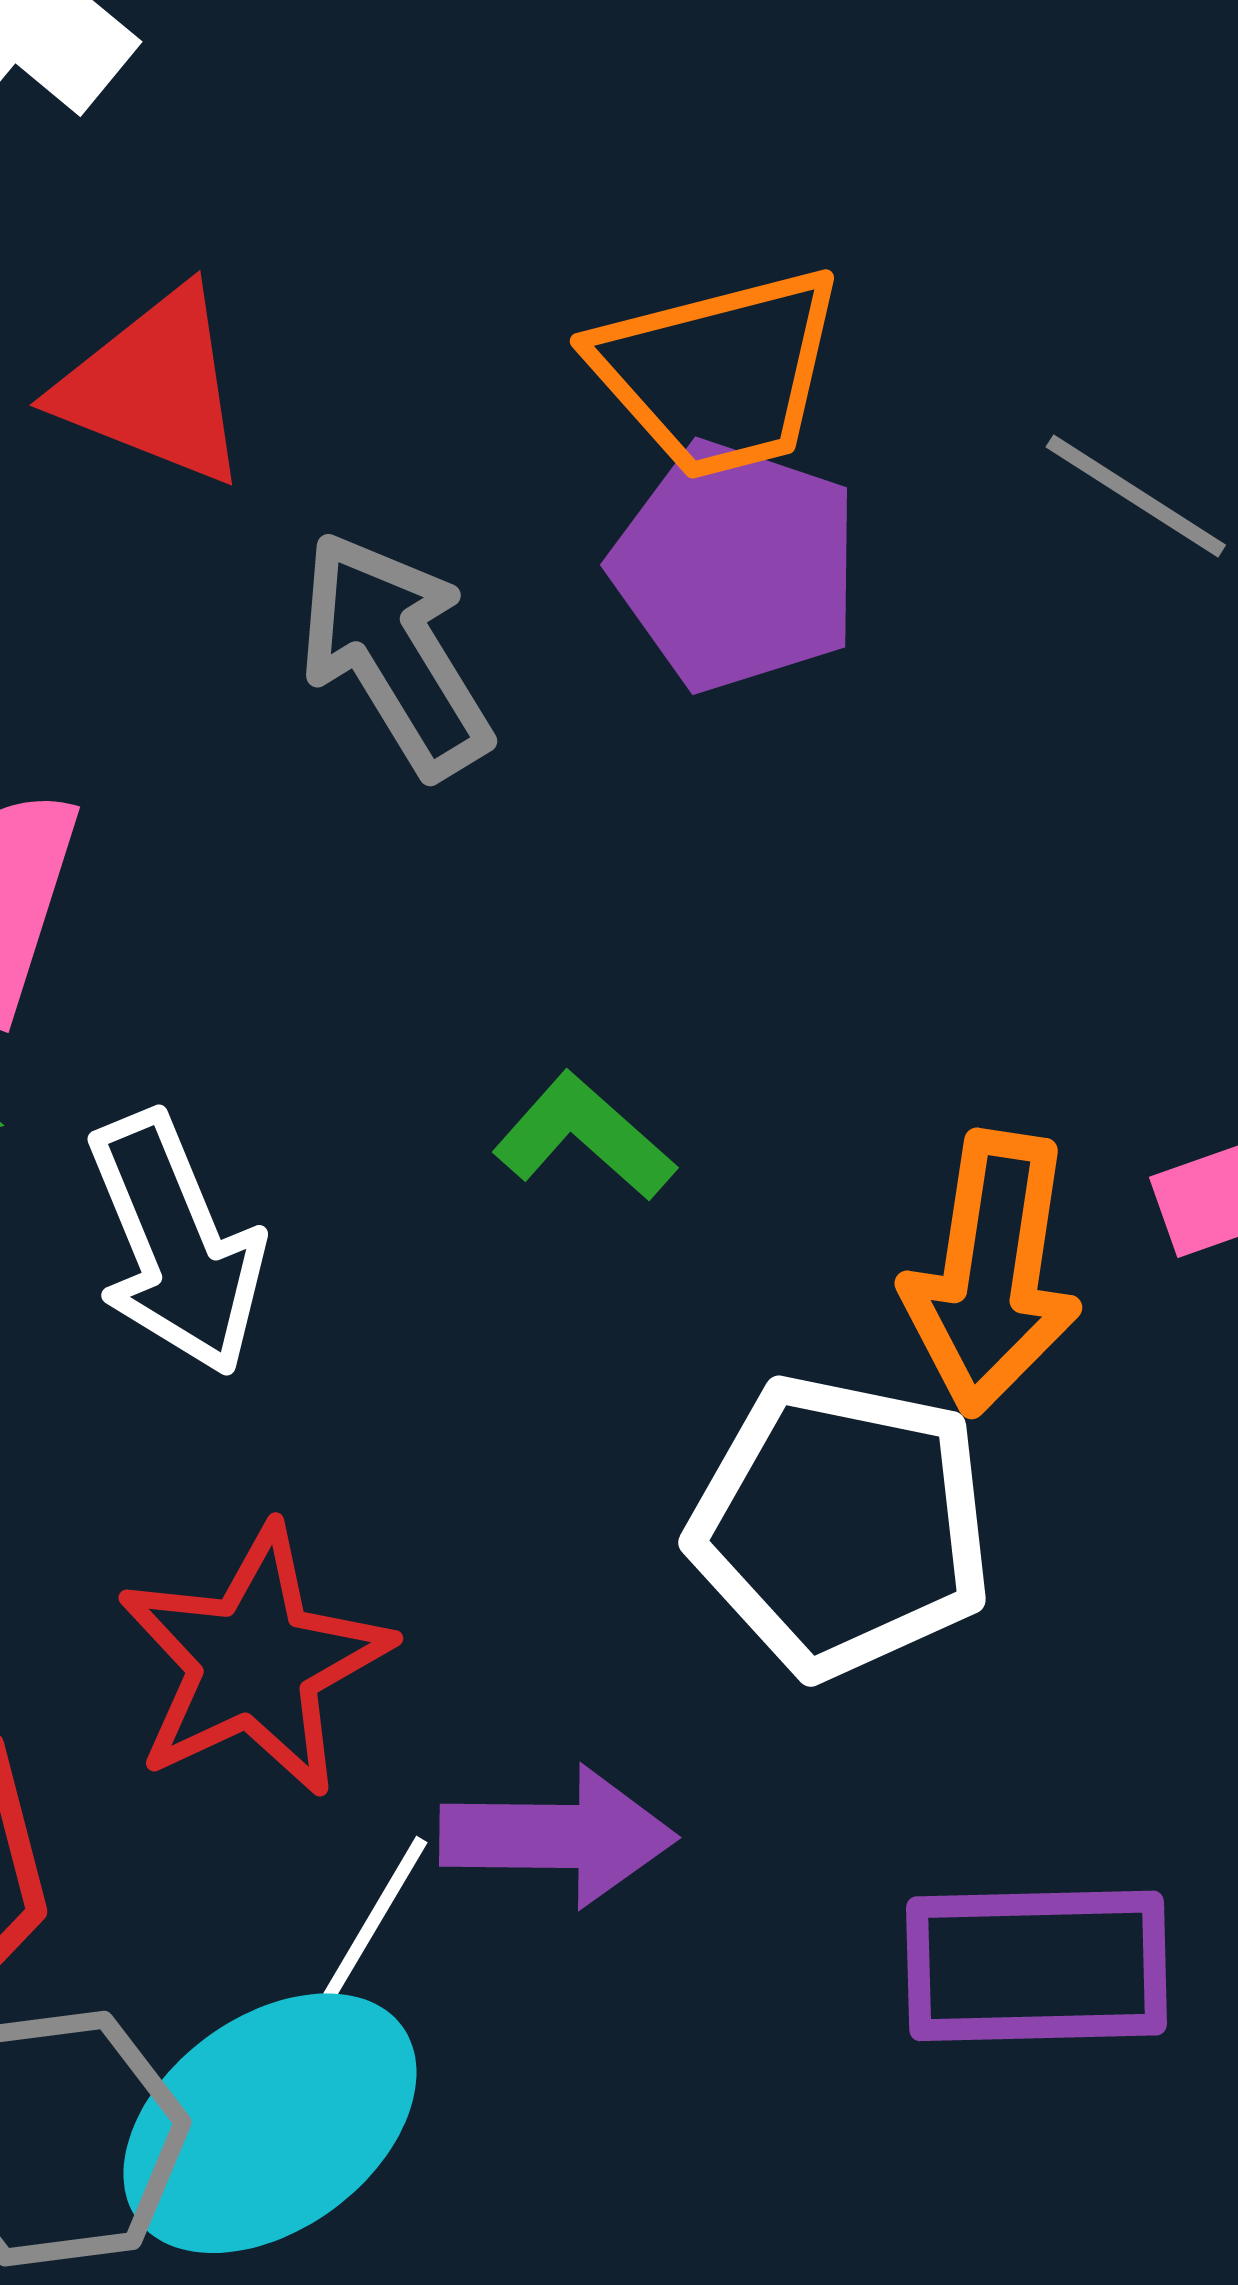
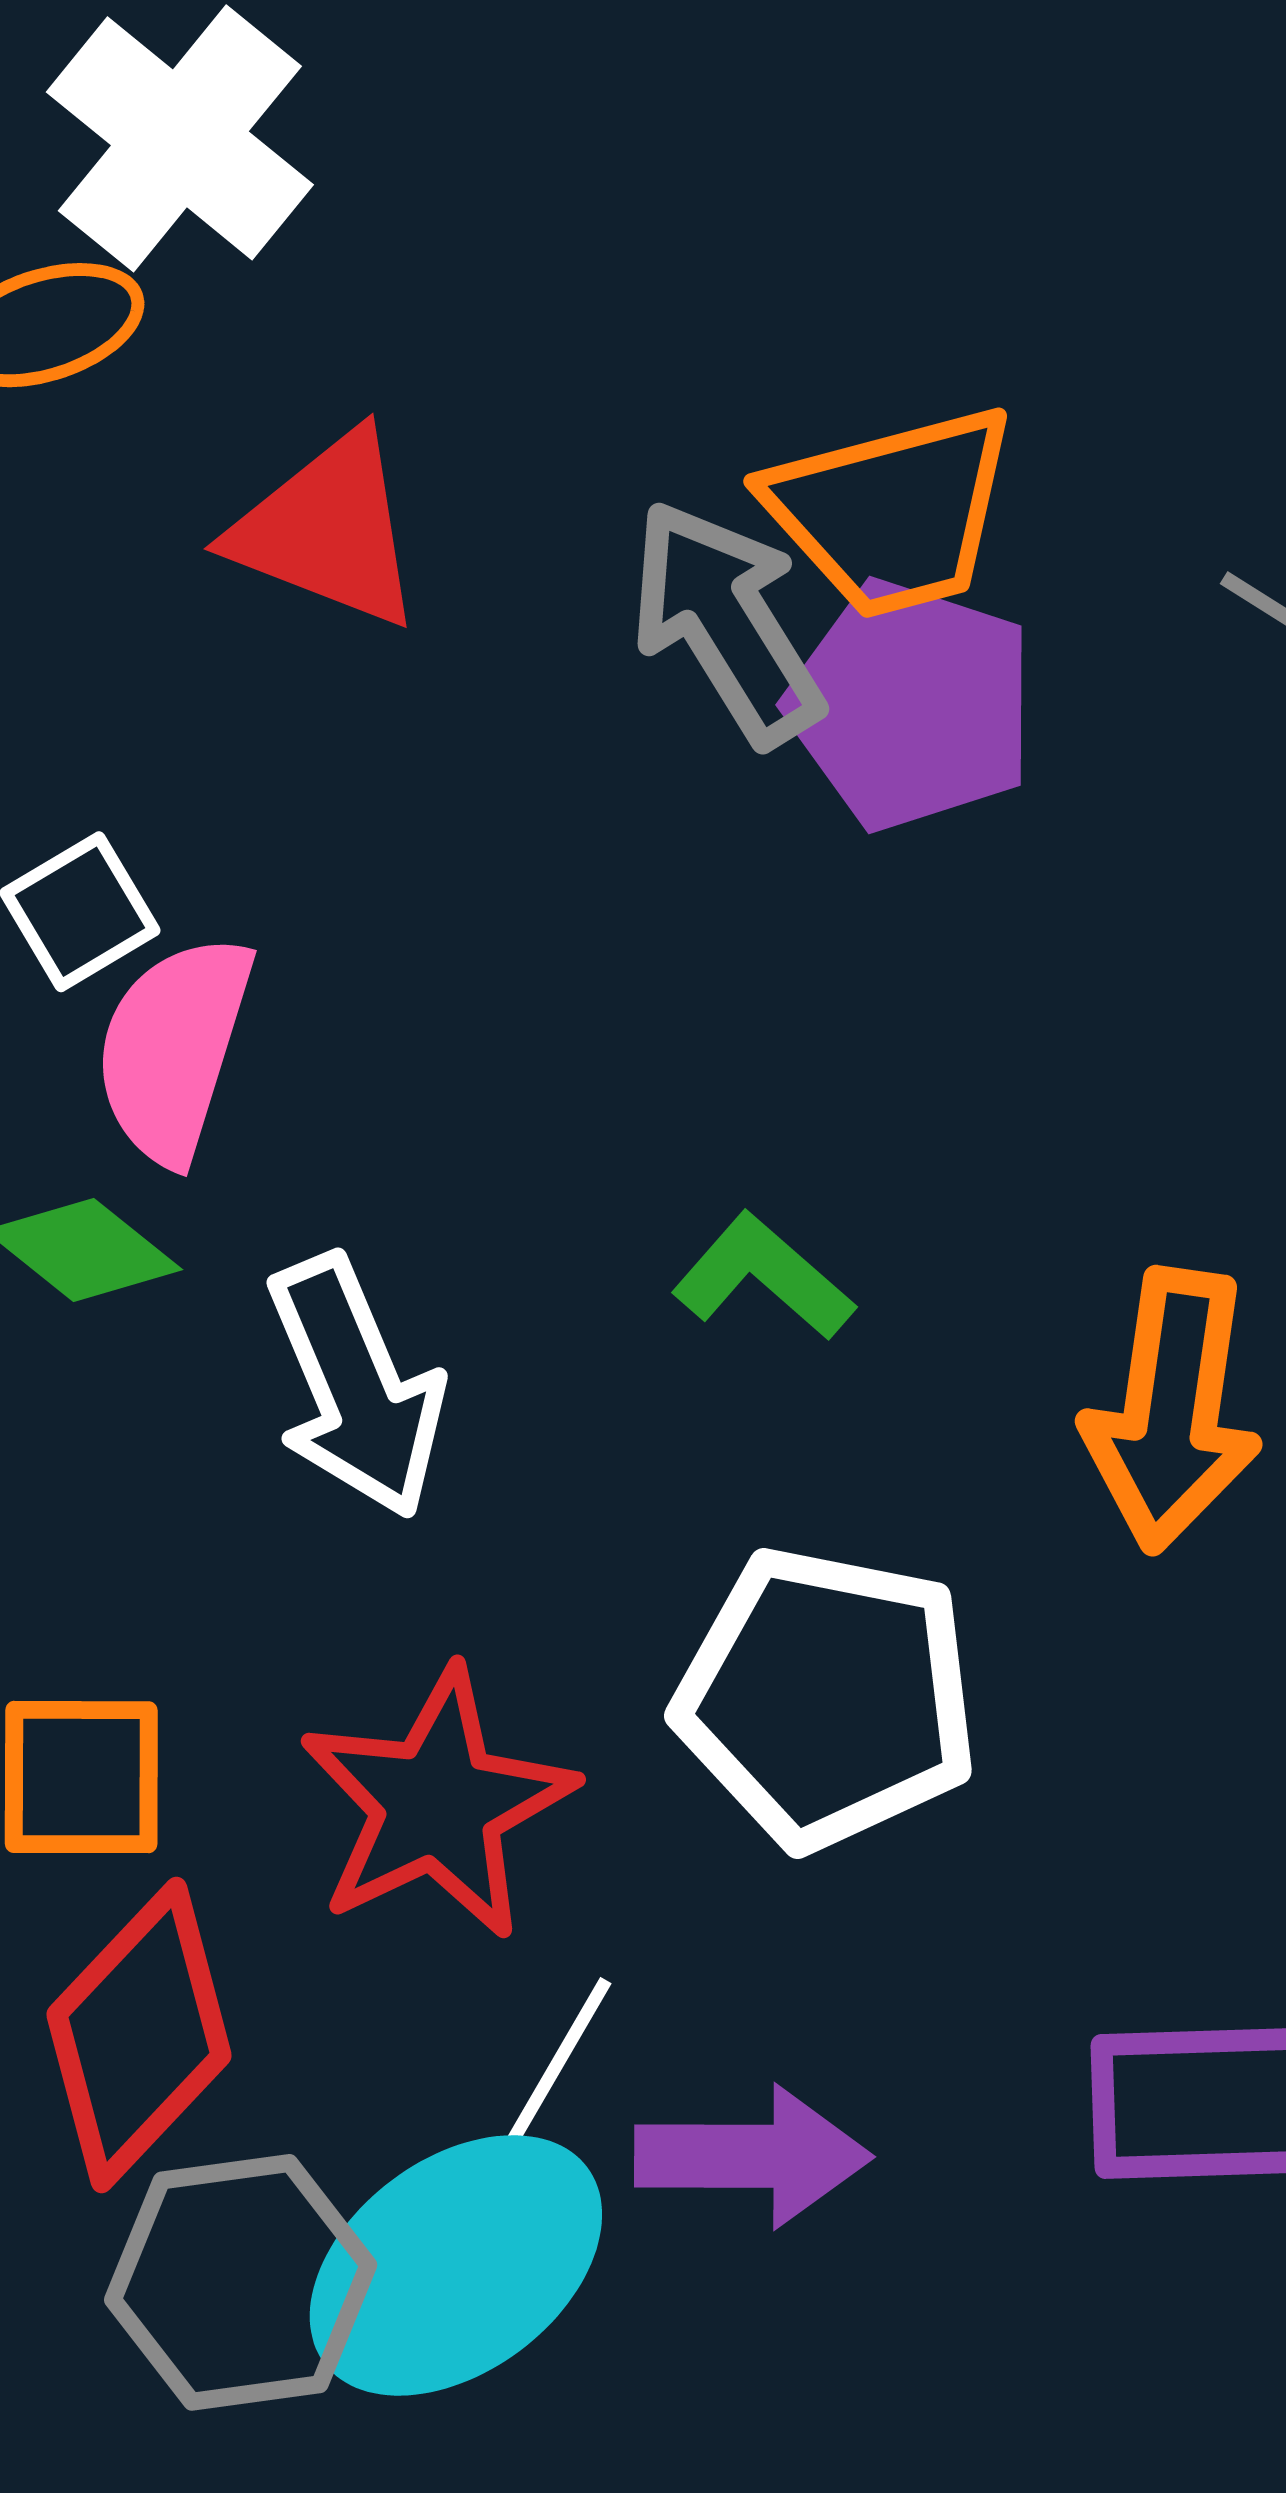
gray arrow: (395, 654) -> (726, 622), moved
white pentagon: (841, 1526) -> (827, 1698), moved
purple arrow: (558, 1836) -> (753, 2156), moved

